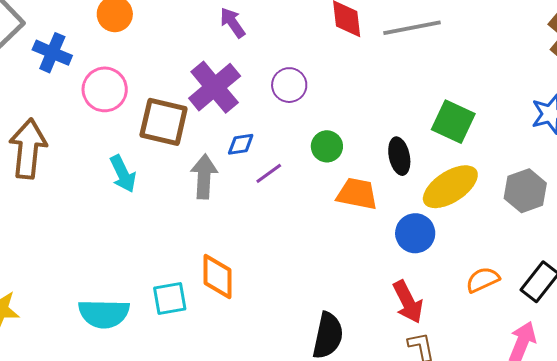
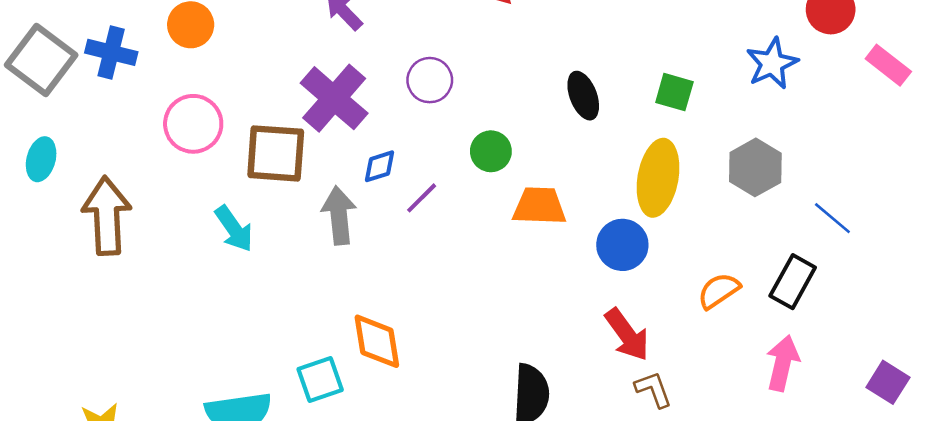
blue cross: (52, 53) -> (111, 52), moved
green square: (453, 122) -> (674, 92), moved, size x0.7
black ellipse: (399, 156) -> (583, 96), moved
yellow ellipse: (450, 187) -> (658, 178), turned -38

